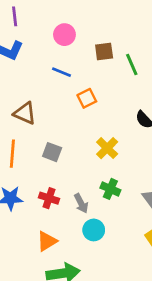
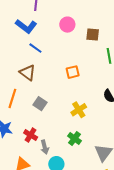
brown square: (104, 52) -> (93, 35), moved
blue line: (62, 72) -> (35, 48), moved
gray arrow: (81, 203) -> (45, 147), moved

